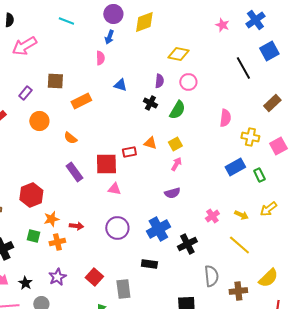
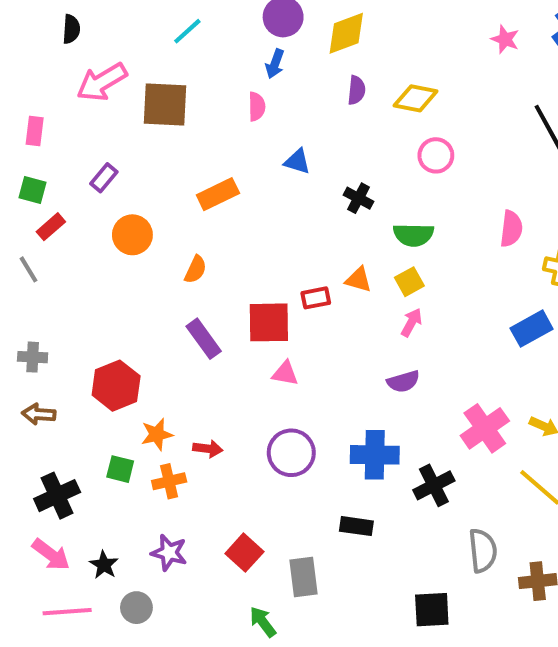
cyan line: (66, 21) -> (187, 31), turned -63
brown square: (55, 81) -> (165, 104), moved, size x1.4
purple semicircle: (159, 81) -> (356, 90), moved
green semicircle: (177, 110) -> (413, 235), moved, turned 60
orange semicircle: (70, 138) -> (196, 269), turned -104
pink cross: (212, 216) -> (485, 428), size x1.6
blue cross: (158, 229) -> (375, 455), turned 30
purple star: (57, 277) -> (169, 553), turned -30

